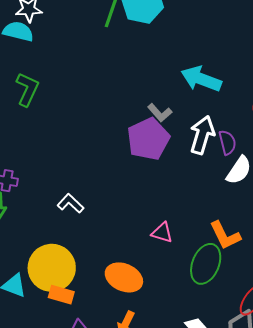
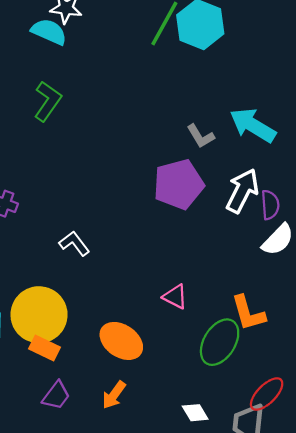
gray L-shape: (160, 113) -> (201, 136), moved

